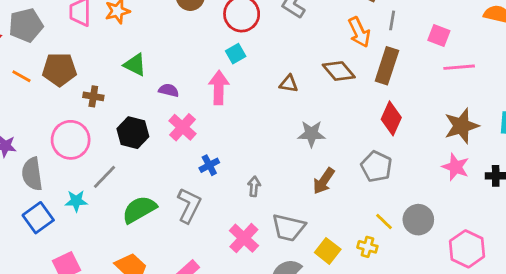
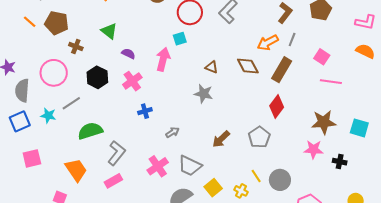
orange arrow: (359, 32) -> (268, 43), turned 75
gray star: (311, 134) -> (203, 94), moved
pink star: (456, 167) -> (313, 149), turned -30
gray arrow: (254, 186) -> (172, 132), turned 40
gray L-shape: (189, 205) -> (117, 153), moved

